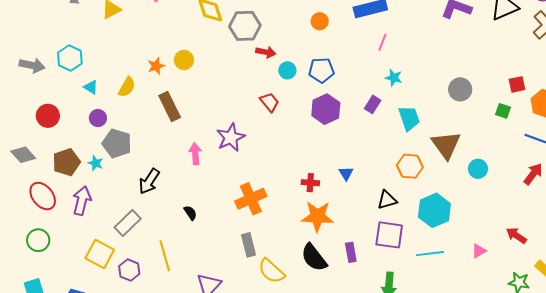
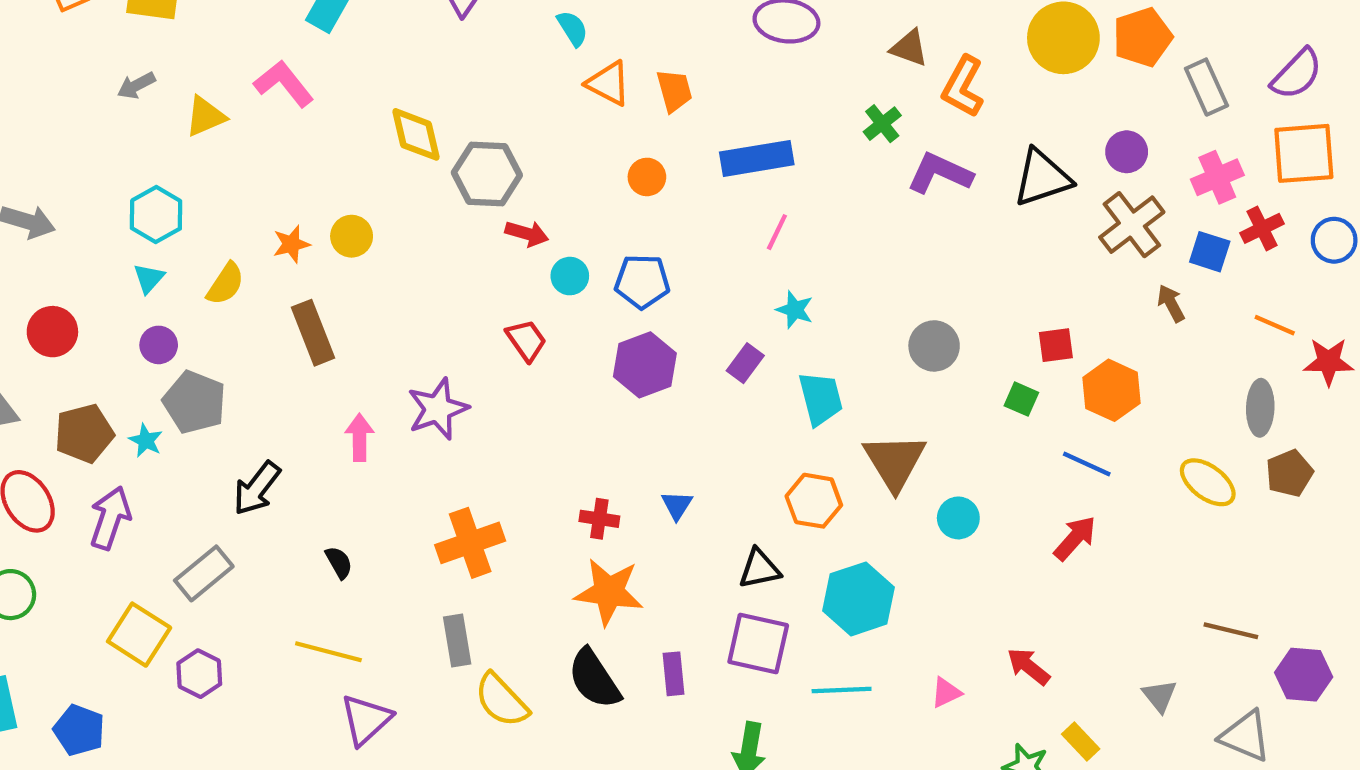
cyan hexagon: (70, 58) -> (156, 215), moved
cyan triangle: (91, 87) -> (149, 278), turned 35
yellow line: (165, 256) -> (328, 652), moved, turned -64

